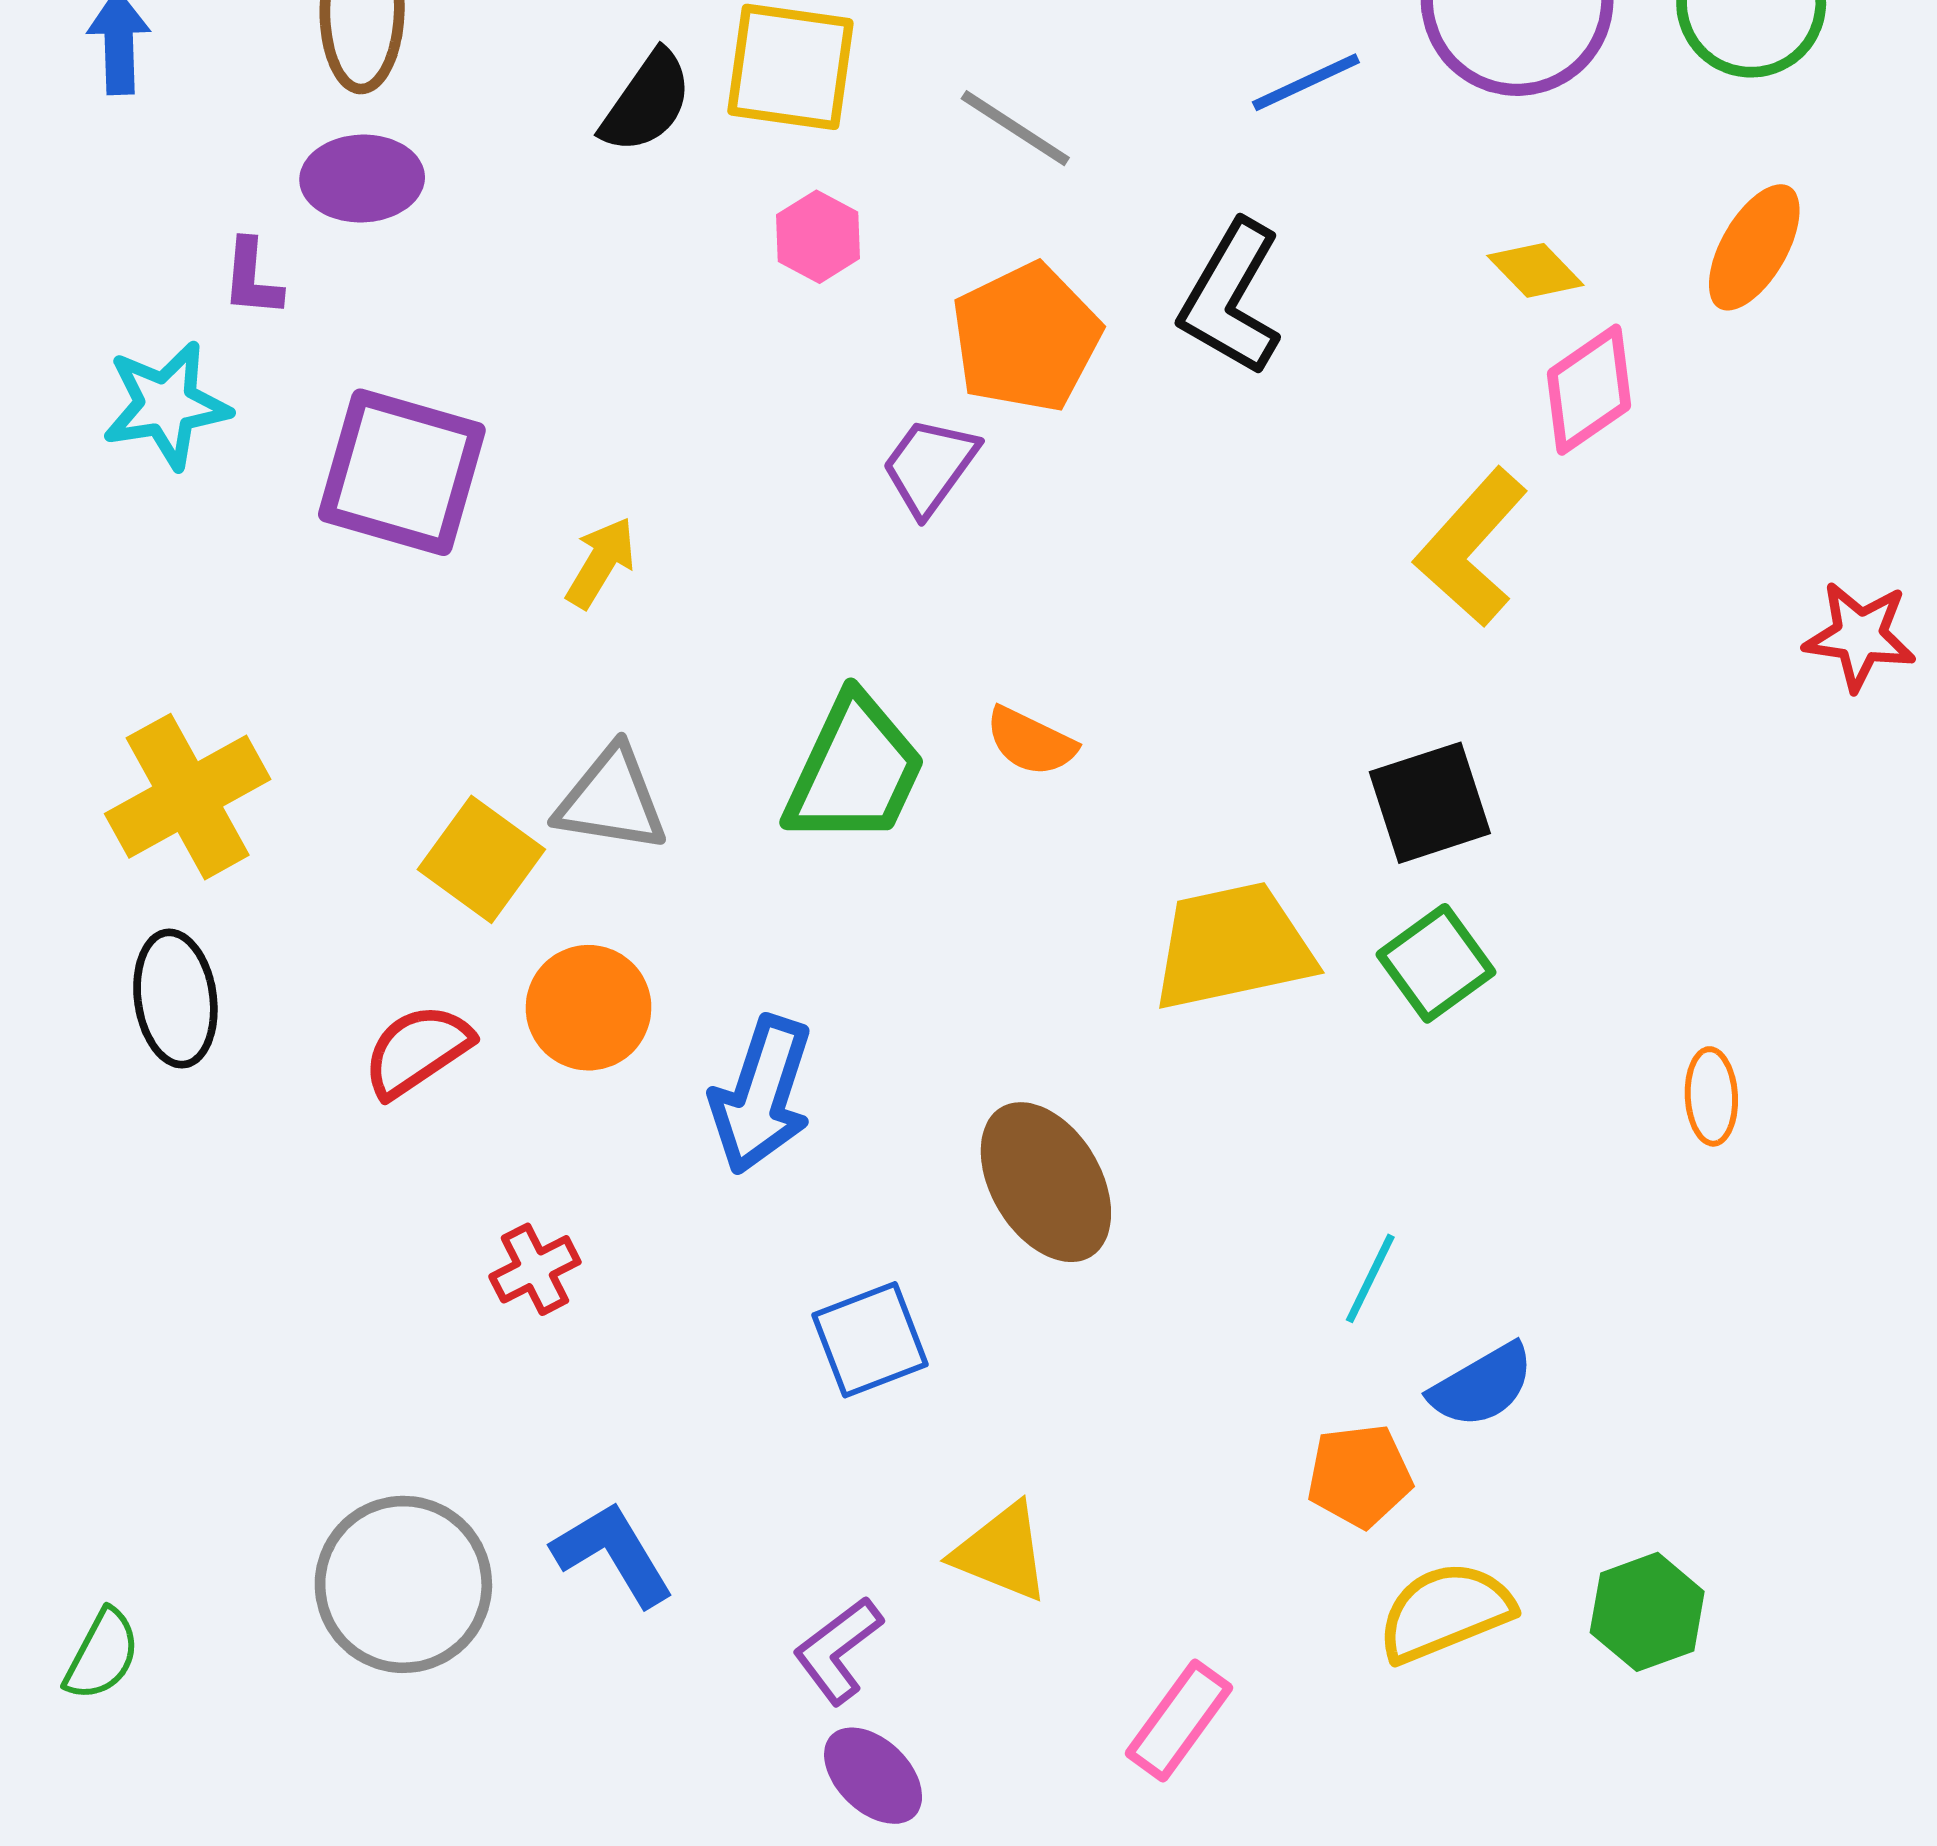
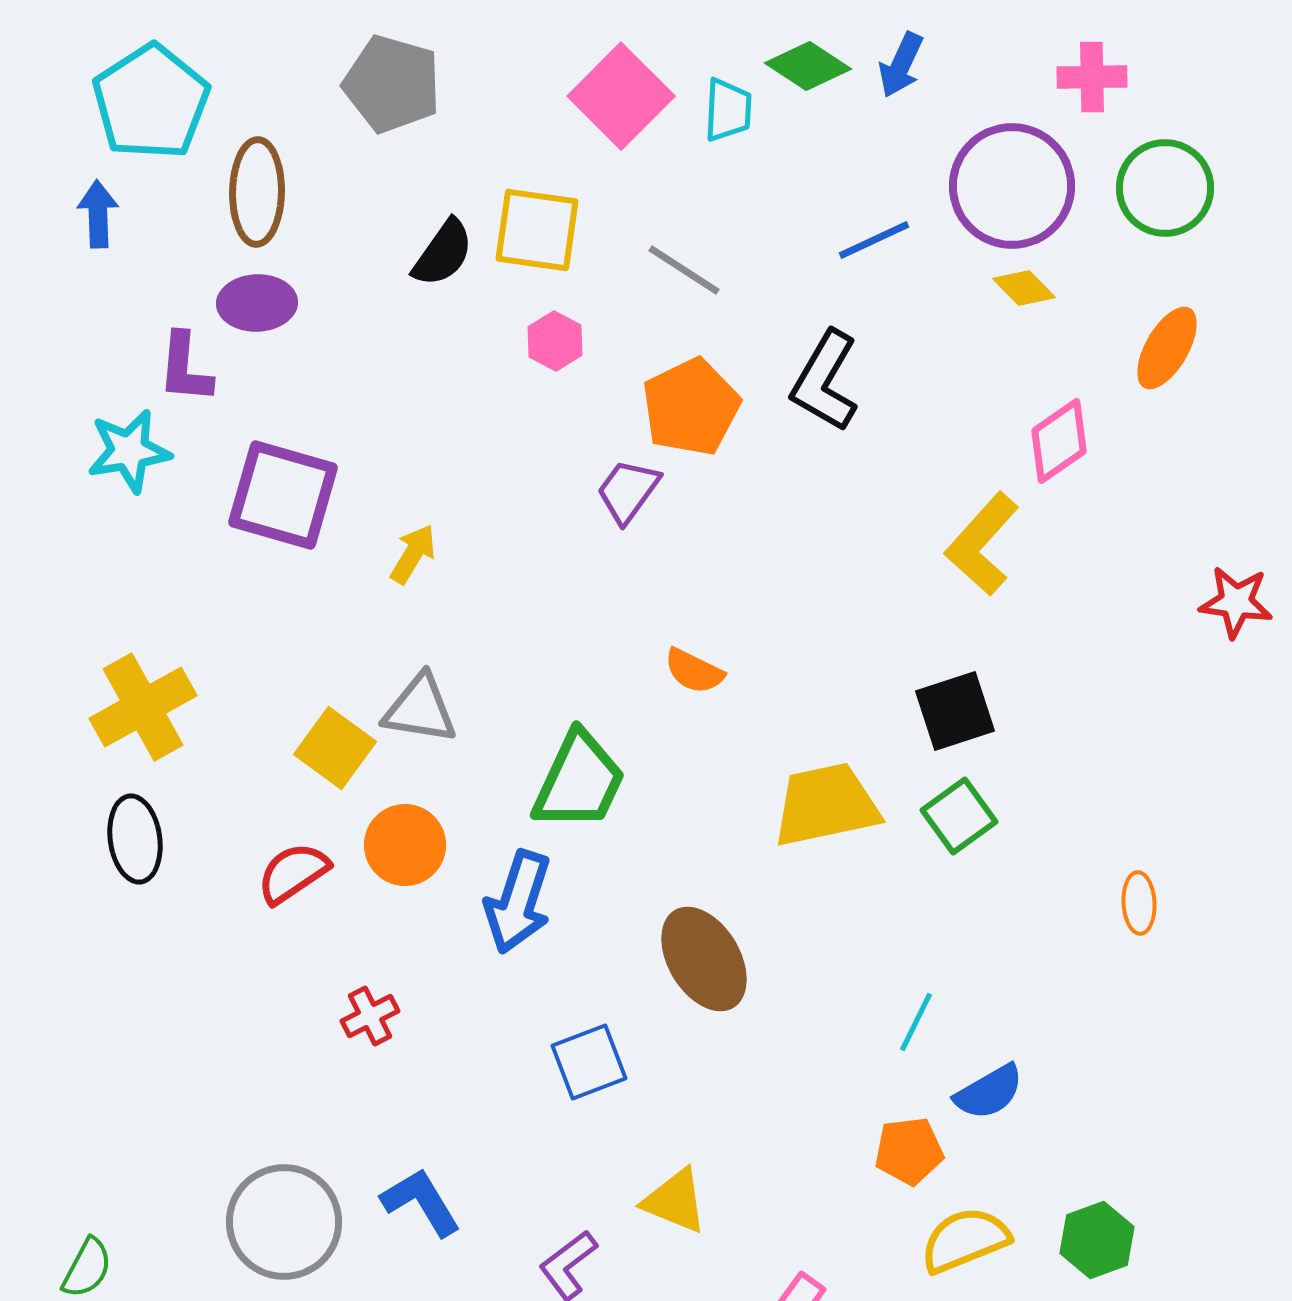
yellow diamond: (1535, 270) -> (1024, 288), moved
purple L-shape: (252, 278) -> (185, 368), size x1.4
green trapezoid: (855, 771) -> (579, 781), moved

